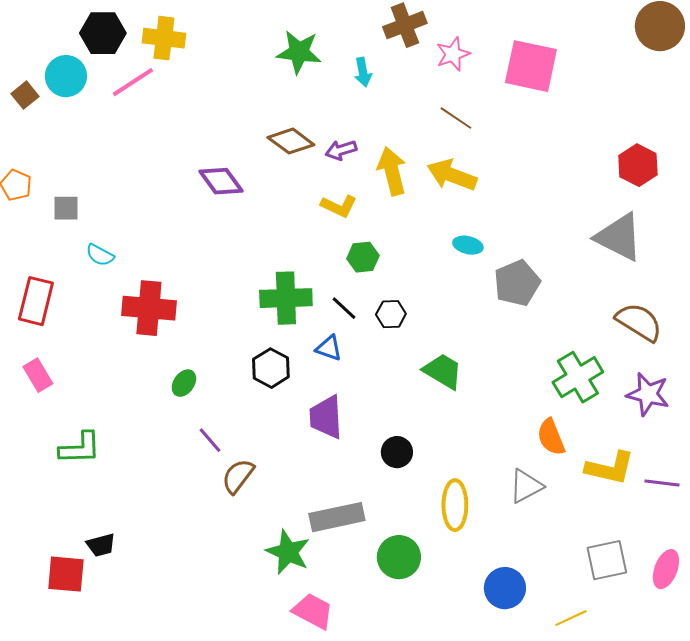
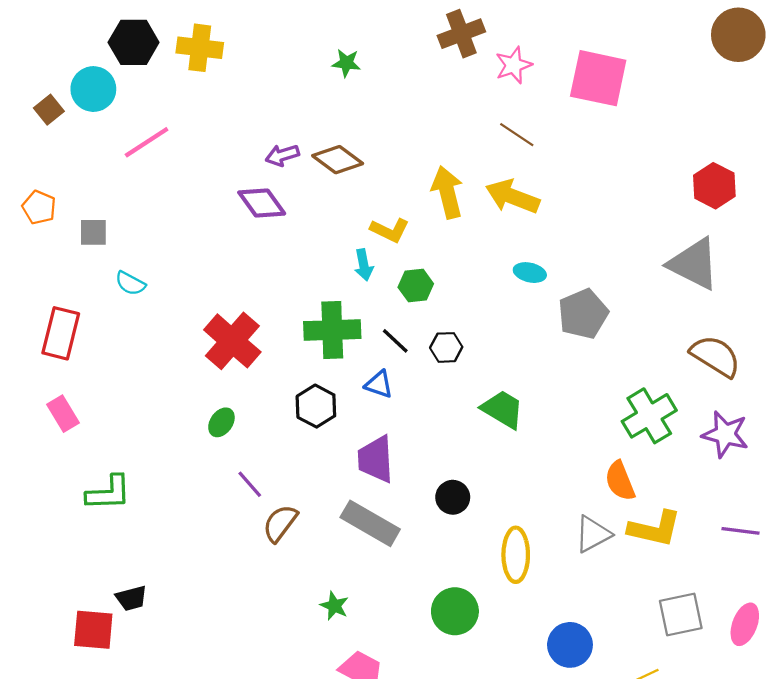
green star: (299, 52) -> (346, 63), size x0.6
cyan arrow: (363, 72) -> (364, 265), moved
pink line: (133, 82) -> (147, 142), moved
purple arrow: (341, 150) -> (282, 155), moved
red cross: (149, 308) -> (232, 341), moved, turned 36
yellow L-shape: (610, 468) -> (655, 529), moved
gray rectangle: (337, 517) -> (370, 523), moved, turned 42
green star: (288, 552) -> (334, 606), size x0.6

